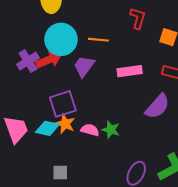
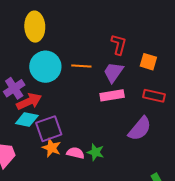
red arrow: (49, 60) -> (29, 101), moved
purple trapezoid: (84, 66) -> (113, 72), moved
cyan diamond: (47, 128) -> (27, 119), moved

